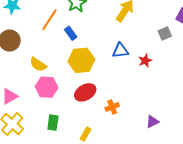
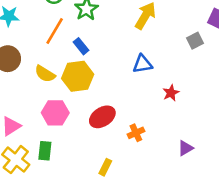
yellow hexagon: (81, 60) -> (78, 76), moved
red star: (145, 61) -> (171, 93), moved
yellow semicircle: (38, 64) -> (45, 74), moved
green rectangle: (53, 123) -> (45, 151), moved

